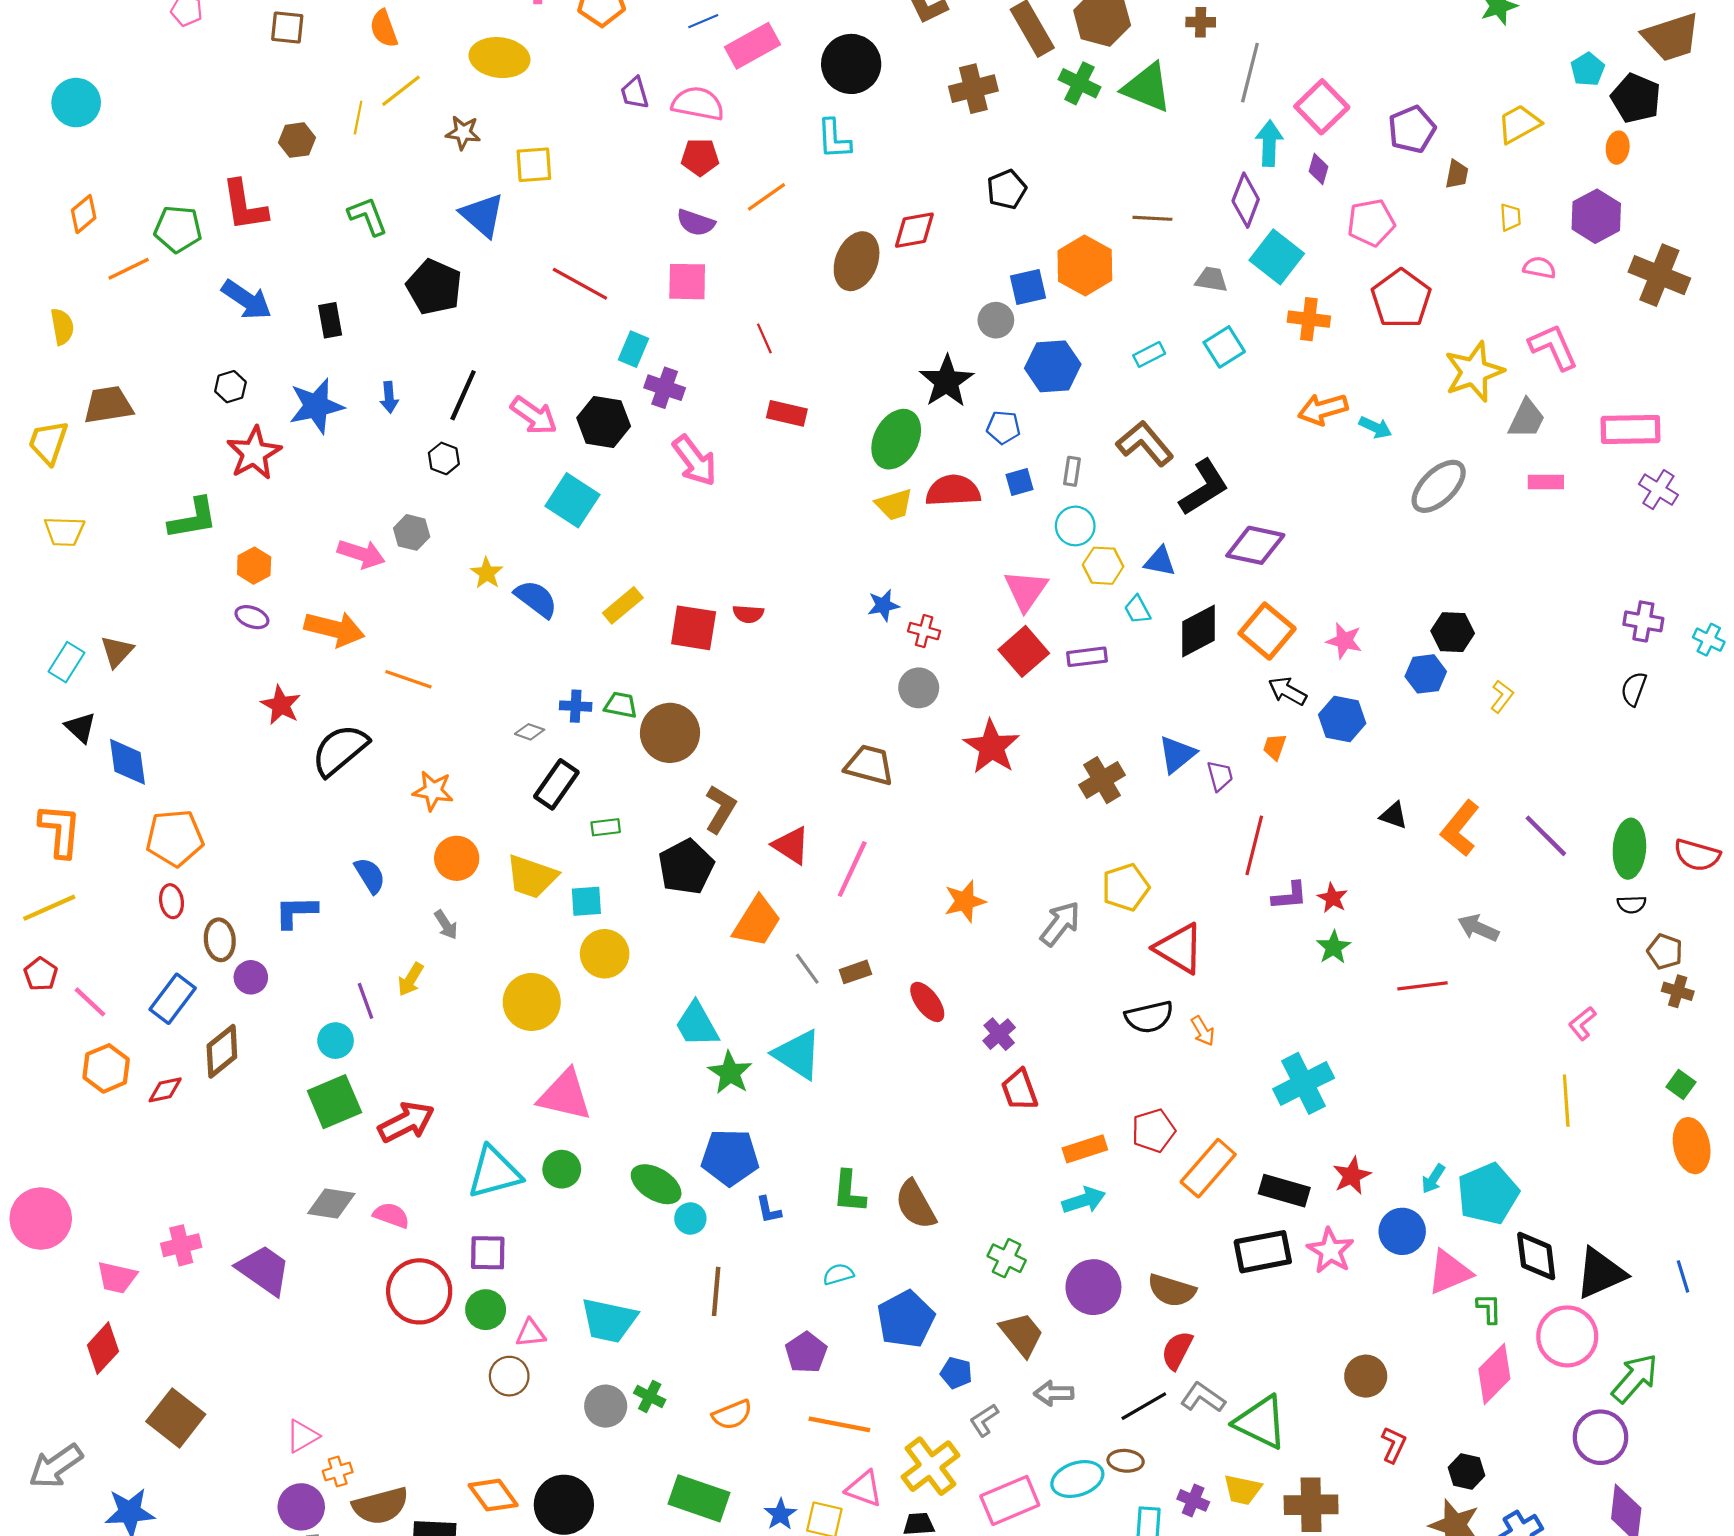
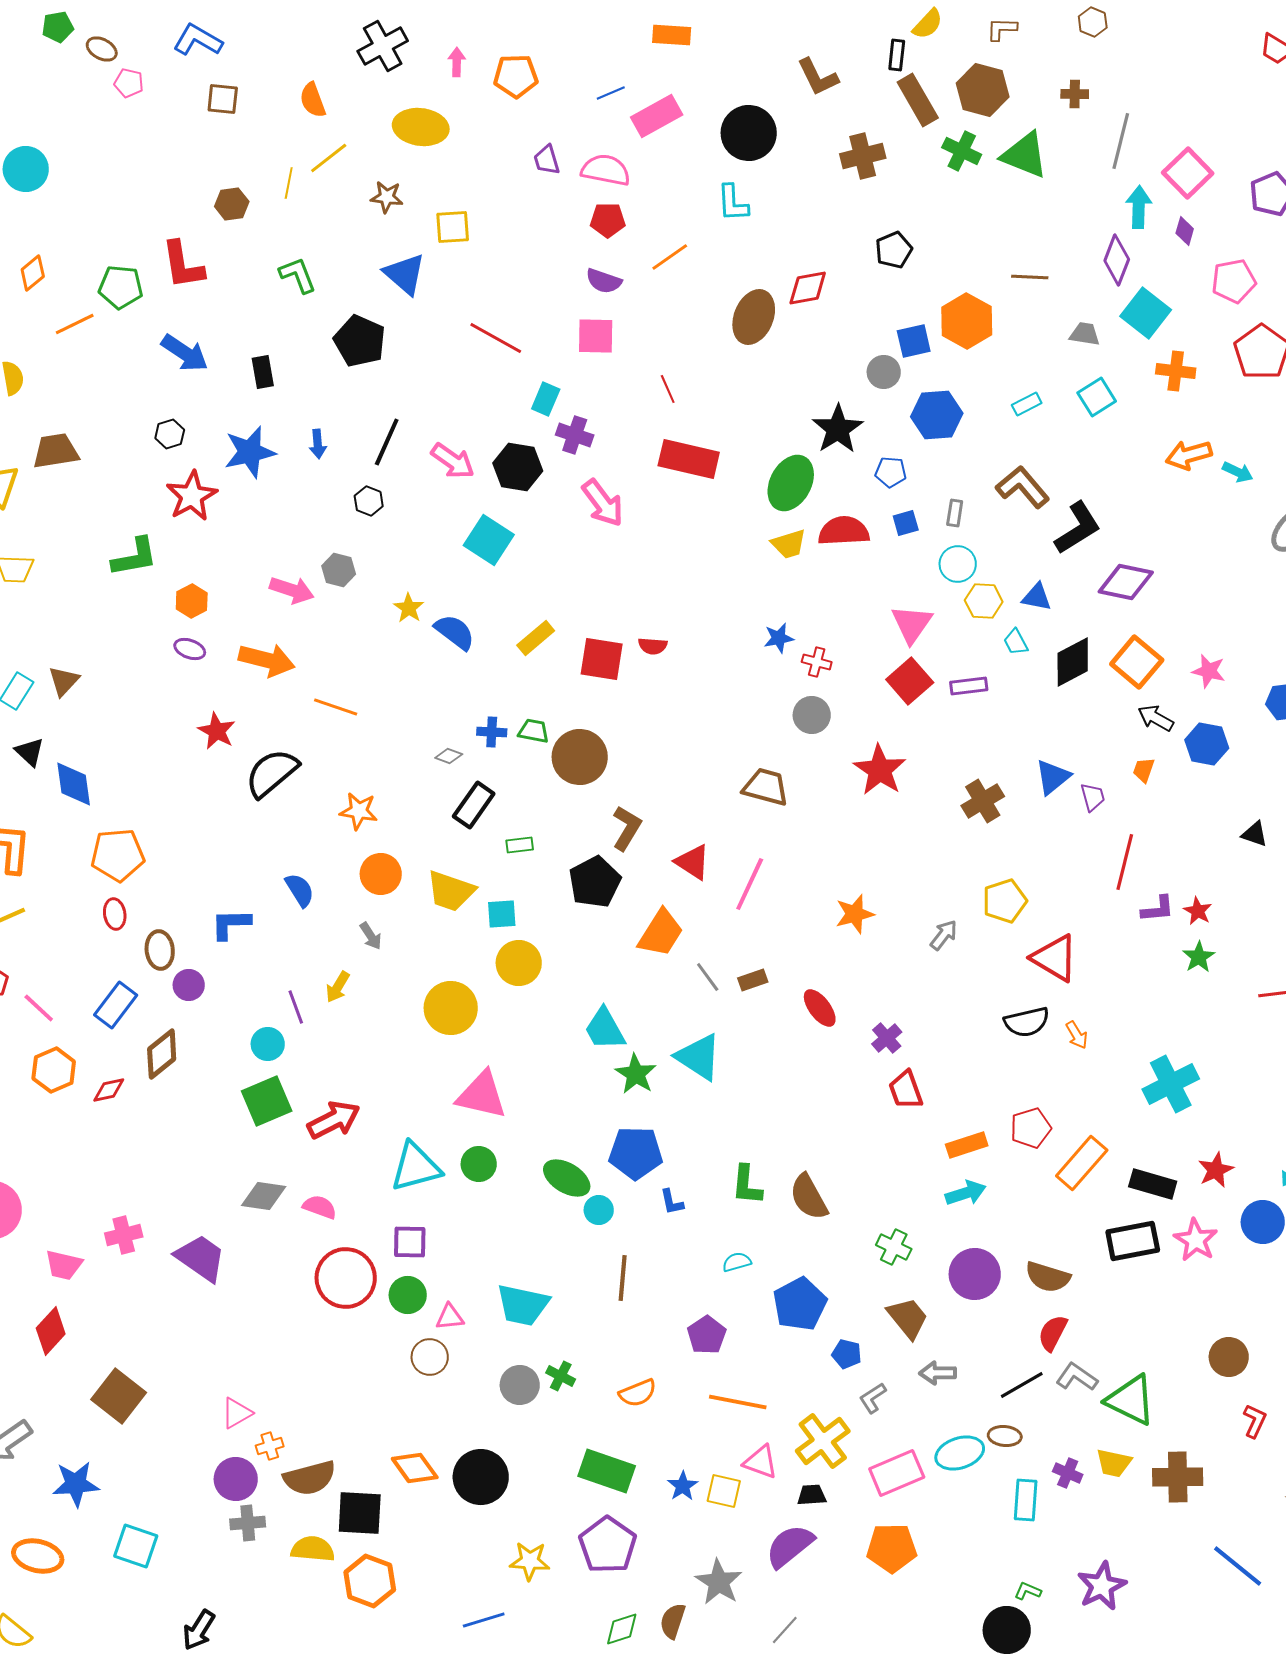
red rectangle: (787, 413) -> (689, 459), size x1.6
gray arrow: (1060, 924) -> (944, 935), size x0.7

